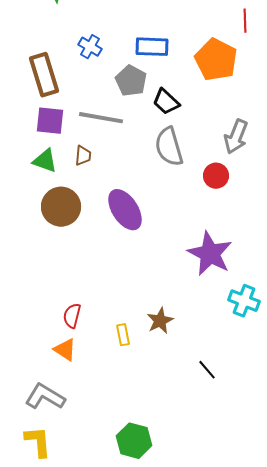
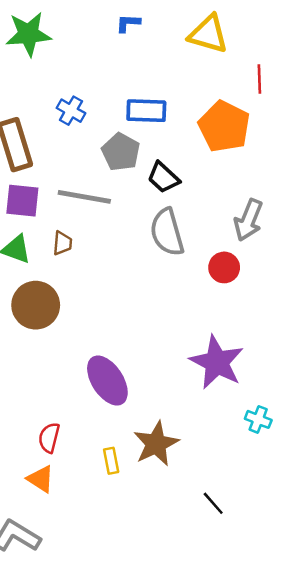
purple ellipse: (125, 210) -> (107, 381), moved
cyan cross: (244, 301) -> (258, 419), size x0.7
brown star: (160, 321) -> (156, 444), size x1.4

